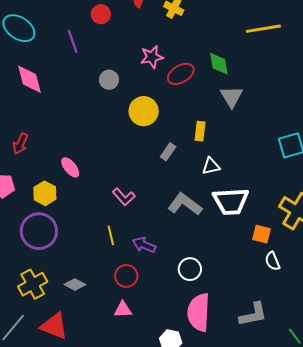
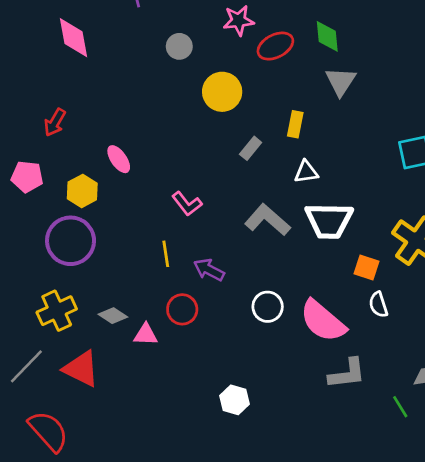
pink triangle: (123, 310) -> (146, 335), moved
pink semicircle: (199, 312) -> (323, 321), moved, turned -57

